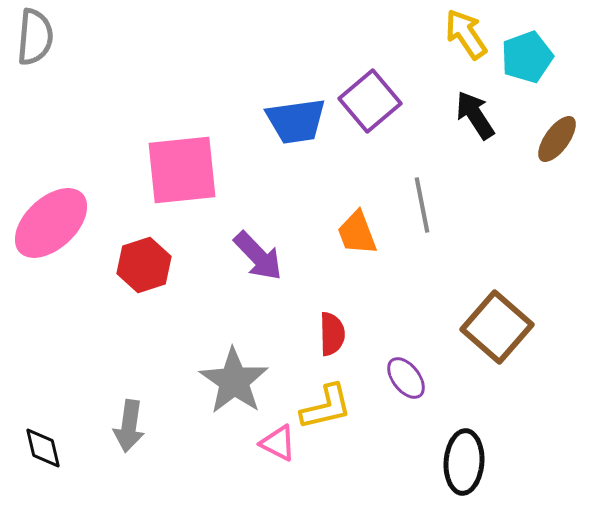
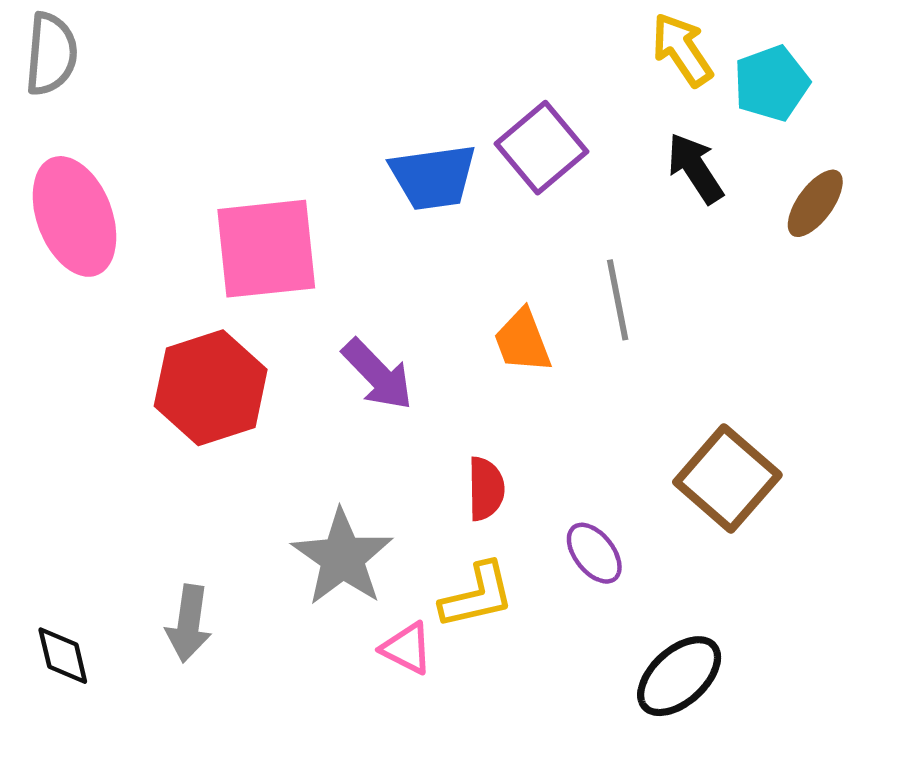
pink ellipse: (51, 223) -> (75, 216), moved, turned -68
red hexagon: (144, 265) -> (211, 388), size x1.4
black ellipse: (464, 462) -> (679, 676), turned 44

